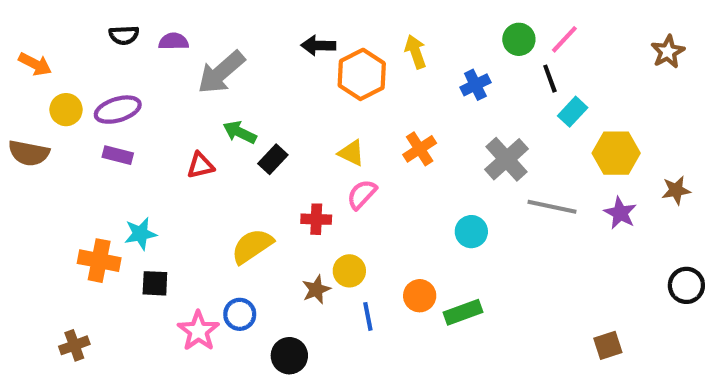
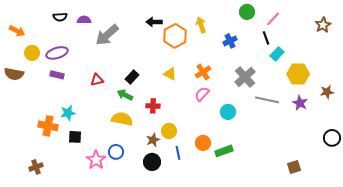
green circle: (519, 39) -> (247, 12), moved
green arrow: (240, 132) -> (125, 95), moved
pink semicircle: (362, 194) -> (202, 94), moved
yellow semicircle: (252, 246) -> (122, 119), turned 45
black circle: (289, 356) -> (152, 162), moved

